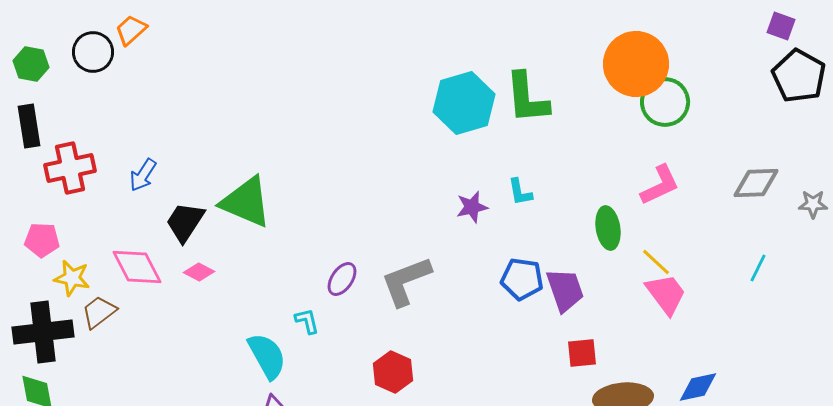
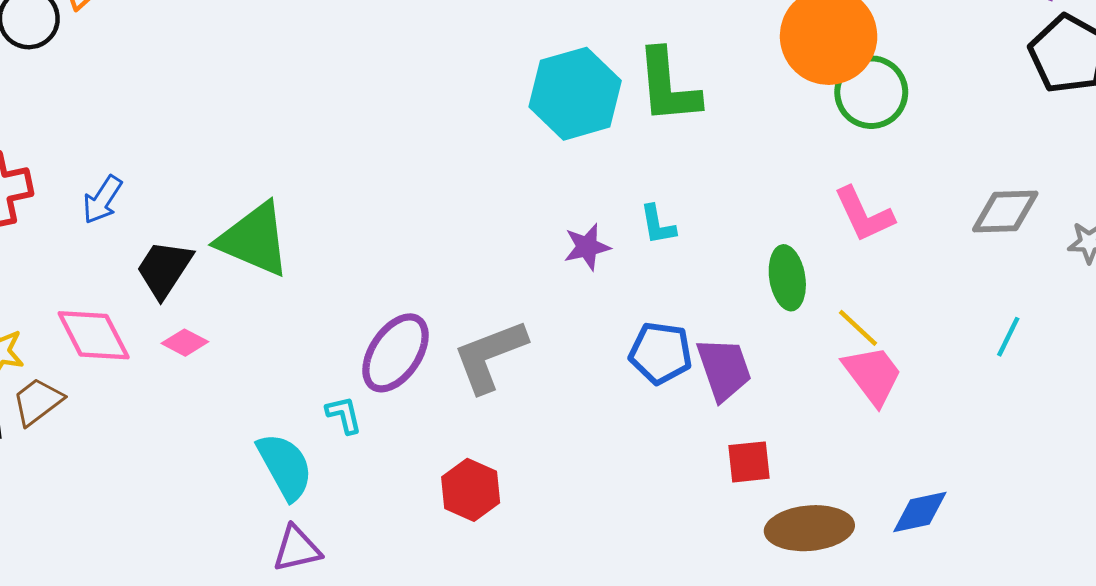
pink L-shape: (660, 185) -> (864, 214), turned 90
purple ellipse: (342, 279) -> (395, 353), size x1.6

